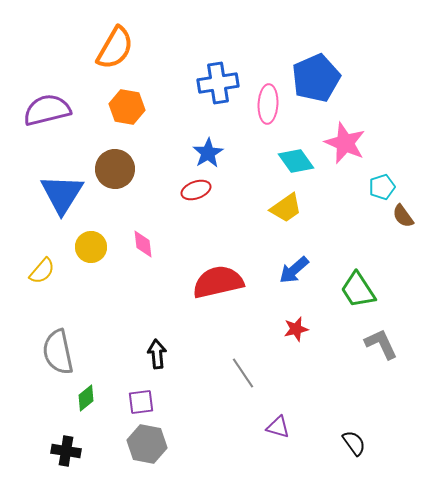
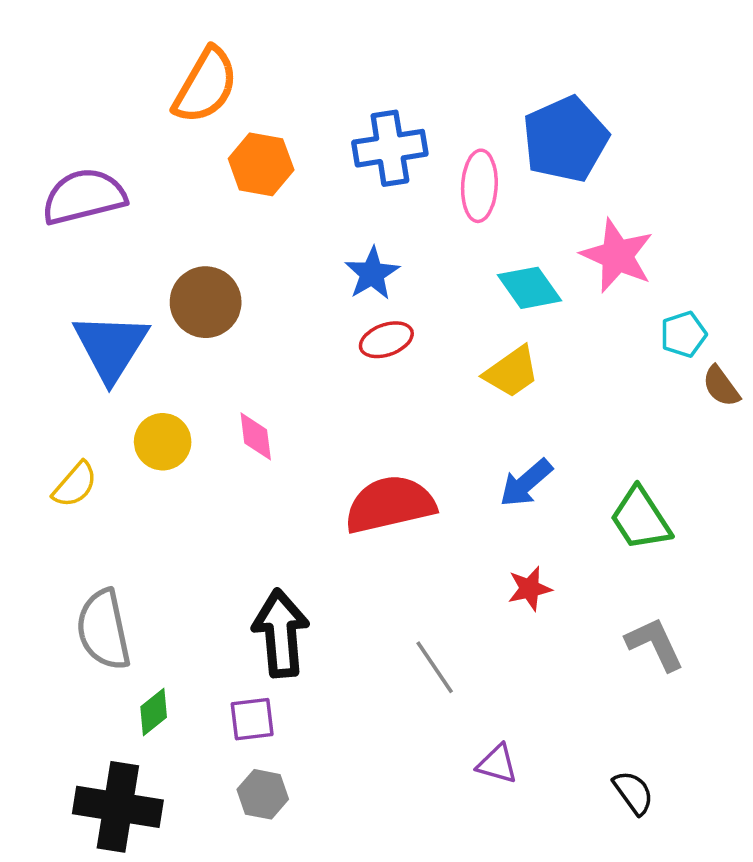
orange hexagon: (127, 107) -> (261, 164), moved
red ellipse: (196, 190) -> (386, 340), moved
gray L-shape: (381, 344) -> (655, 644), moved
black arrow: (157, 354) -> (281, 633), size x1.6
gray hexagon: (147, 444) -> (263, 794), size x0.7
black cross: (66, 451) -> (118, 807), size x1.6

